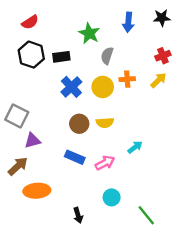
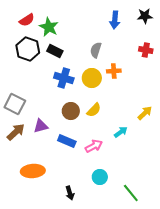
green star: (89, 33) -> (49, 27), moved
red cross: (163, 56) -> (146, 50), turned 32
black rectangle: (61, 57) -> (55, 51), turned 35
yellow arrow: (158, 80) -> (145, 113), moved
blue cross: (71, 87) -> (64, 78), turned -30
yellow semicircle: (105, 123) -> (94, 110), turned -42
purple triangle: (32, 140) -> (41, 126), moved
brown arrow: (18, 166) -> (16, 132), moved

